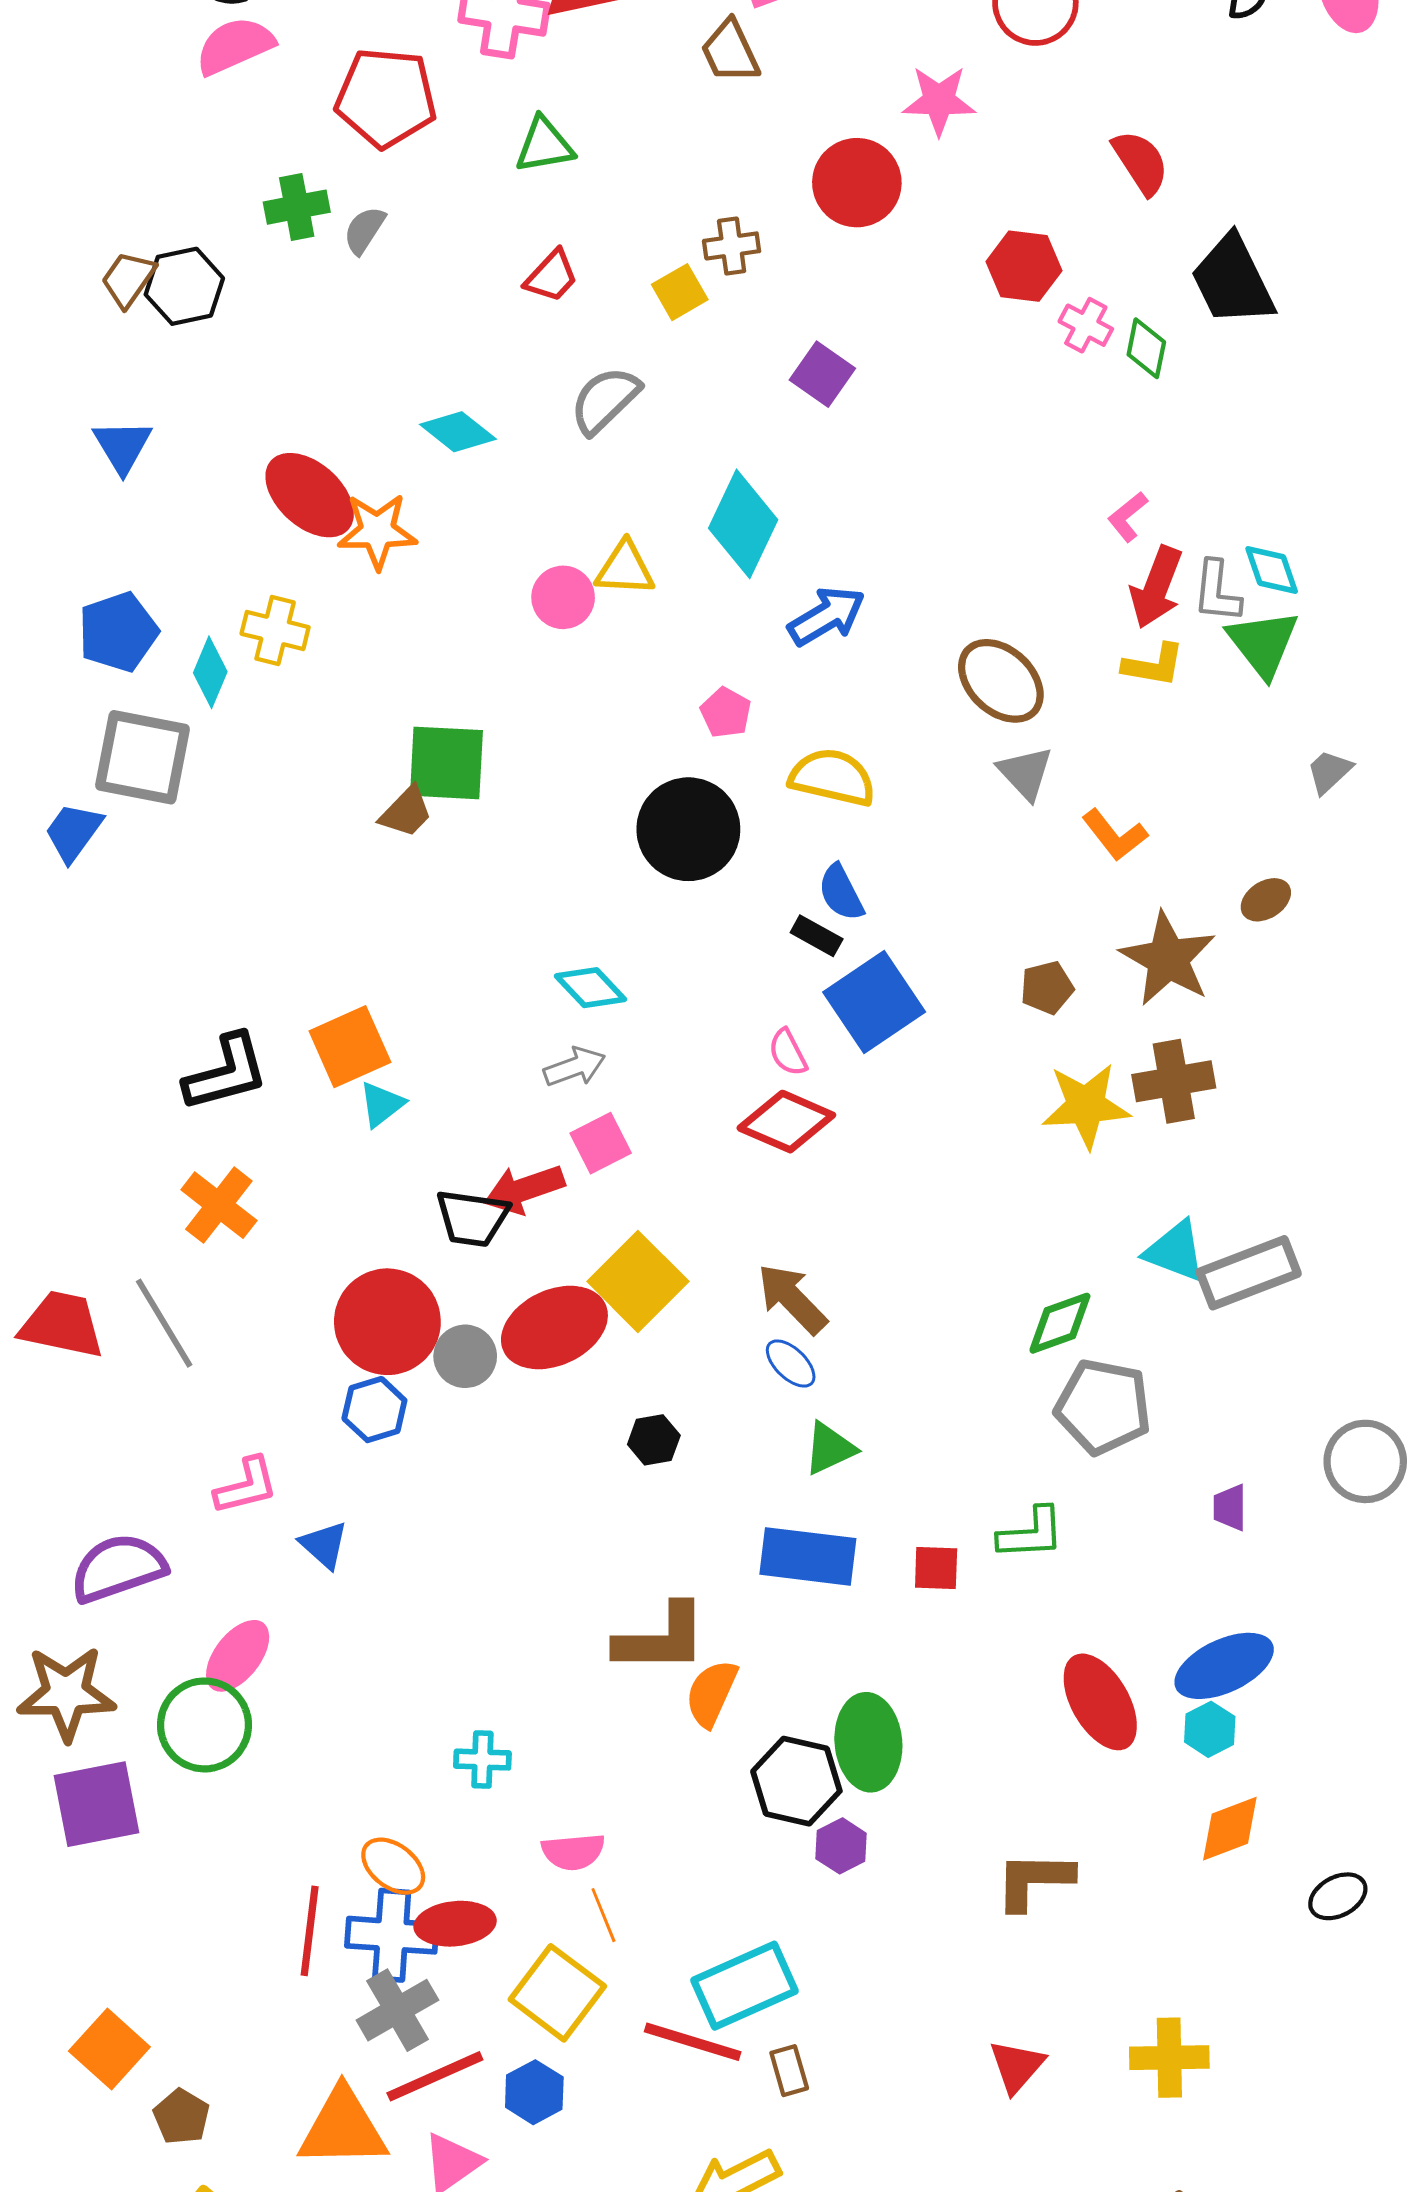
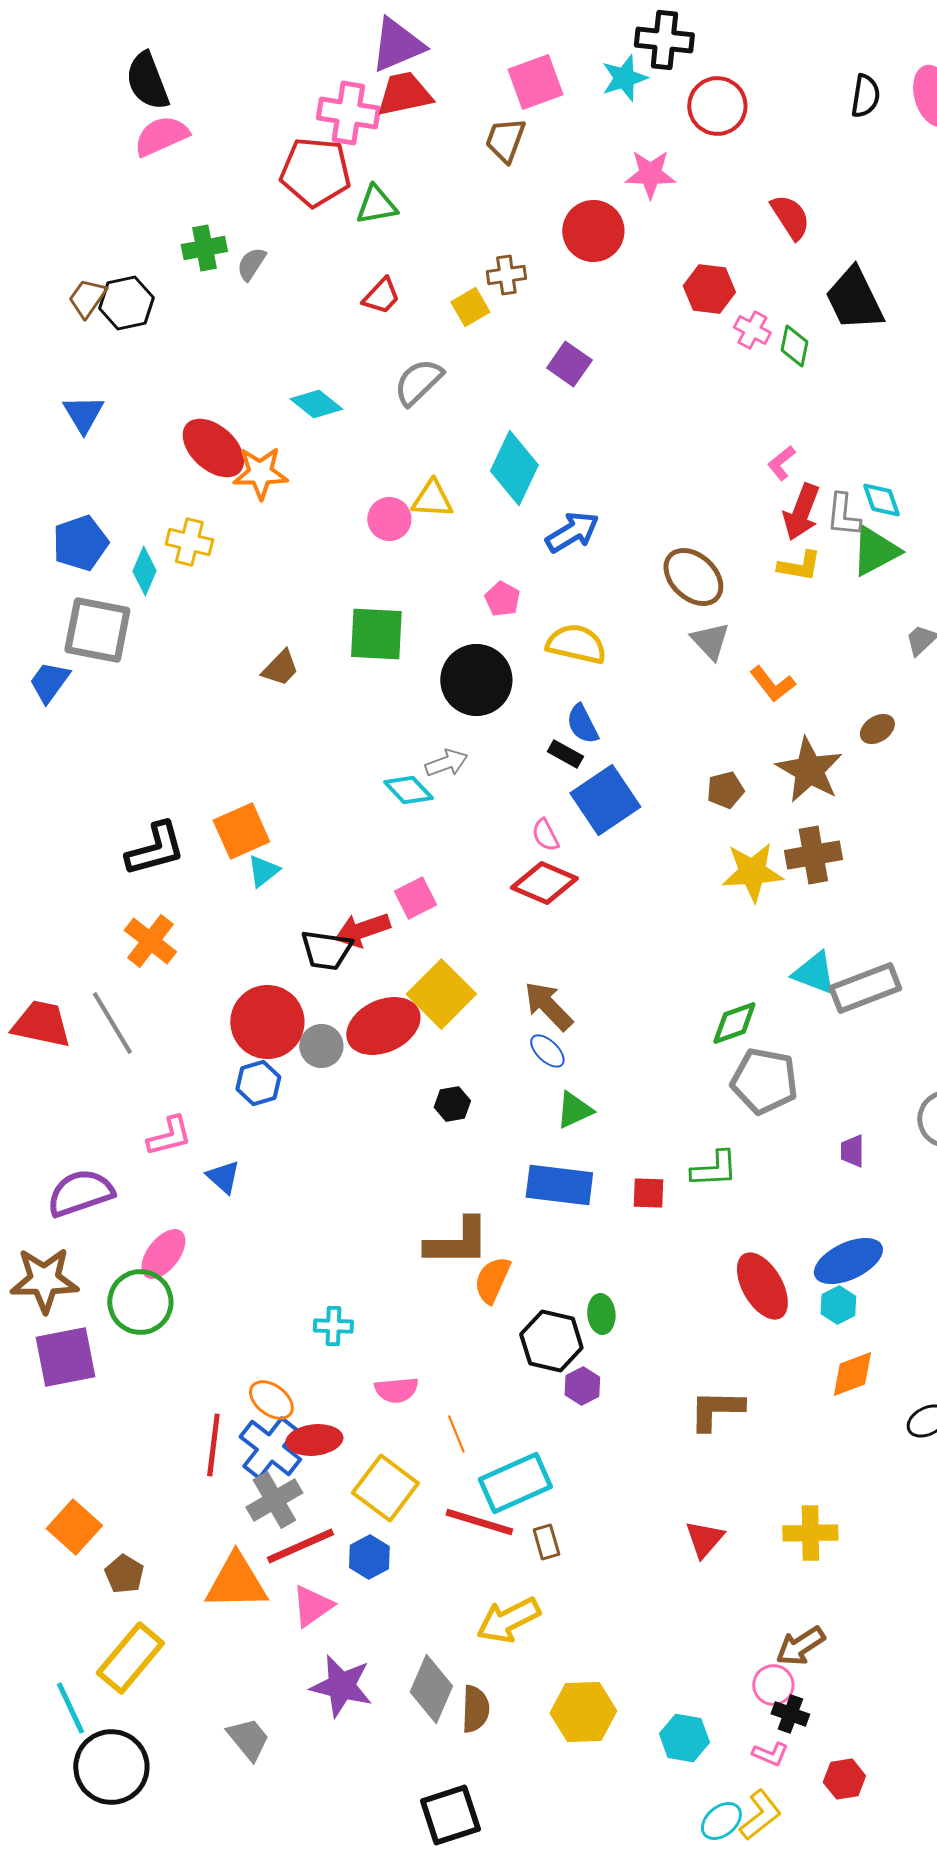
brown trapezoid: (730, 52) -> (505, 140), turned 45
red pentagon: (386, 98) -> (315, 172), moved
green triangle: (1263, 643) -> (875, 551), turned 40
green square: (446, 763) -> (376, 634), moved
gray arrow: (575, 1067) -> (446, 763), moved
green ellipse: (868, 1742) -> (601, 1314), size x0.6
orange line: (603, 1915) -> (456, 1434), moved
blue cross: (392, 1935) -> (270, 1448), turned 34

